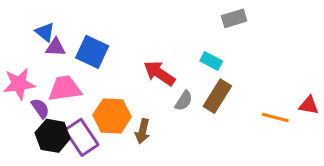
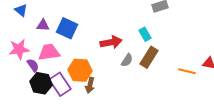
blue triangle: (45, 32) -> (21, 10), moved
cyan rectangle: (211, 61) -> (145, 34), turned 32
red arrow: (159, 73) -> (111, 42), turned 135
brown arrow: (143, 131) -> (90, 85), moved

